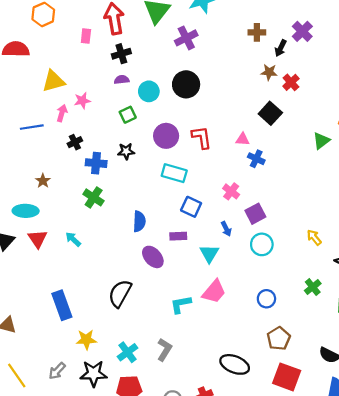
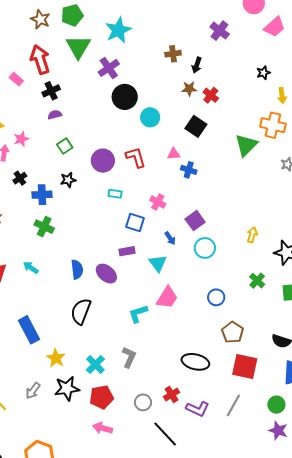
purple cross: (302, 31) -> (220, 31), moved
pink rectangle: (86, 36) -> (16, 79), turned -48
black circle: (186, 84) -> (125, 97), moved
cyan circle: (149, 91) -> (150, 117), moved
green triangle: (321, 141) -> (246, 145), size x1.4
cyan rectangle: (174, 173) -> (115, 194), size x0.6
pink cross: (231, 191) -> (158, 202), moved
blue semicircle: (139, 221) -> (77, 269), moved
yellow arrow: (314, 237) -> (252, 235), turned 63
yellow star: (86, 340) -> (56, 358), turned -30

